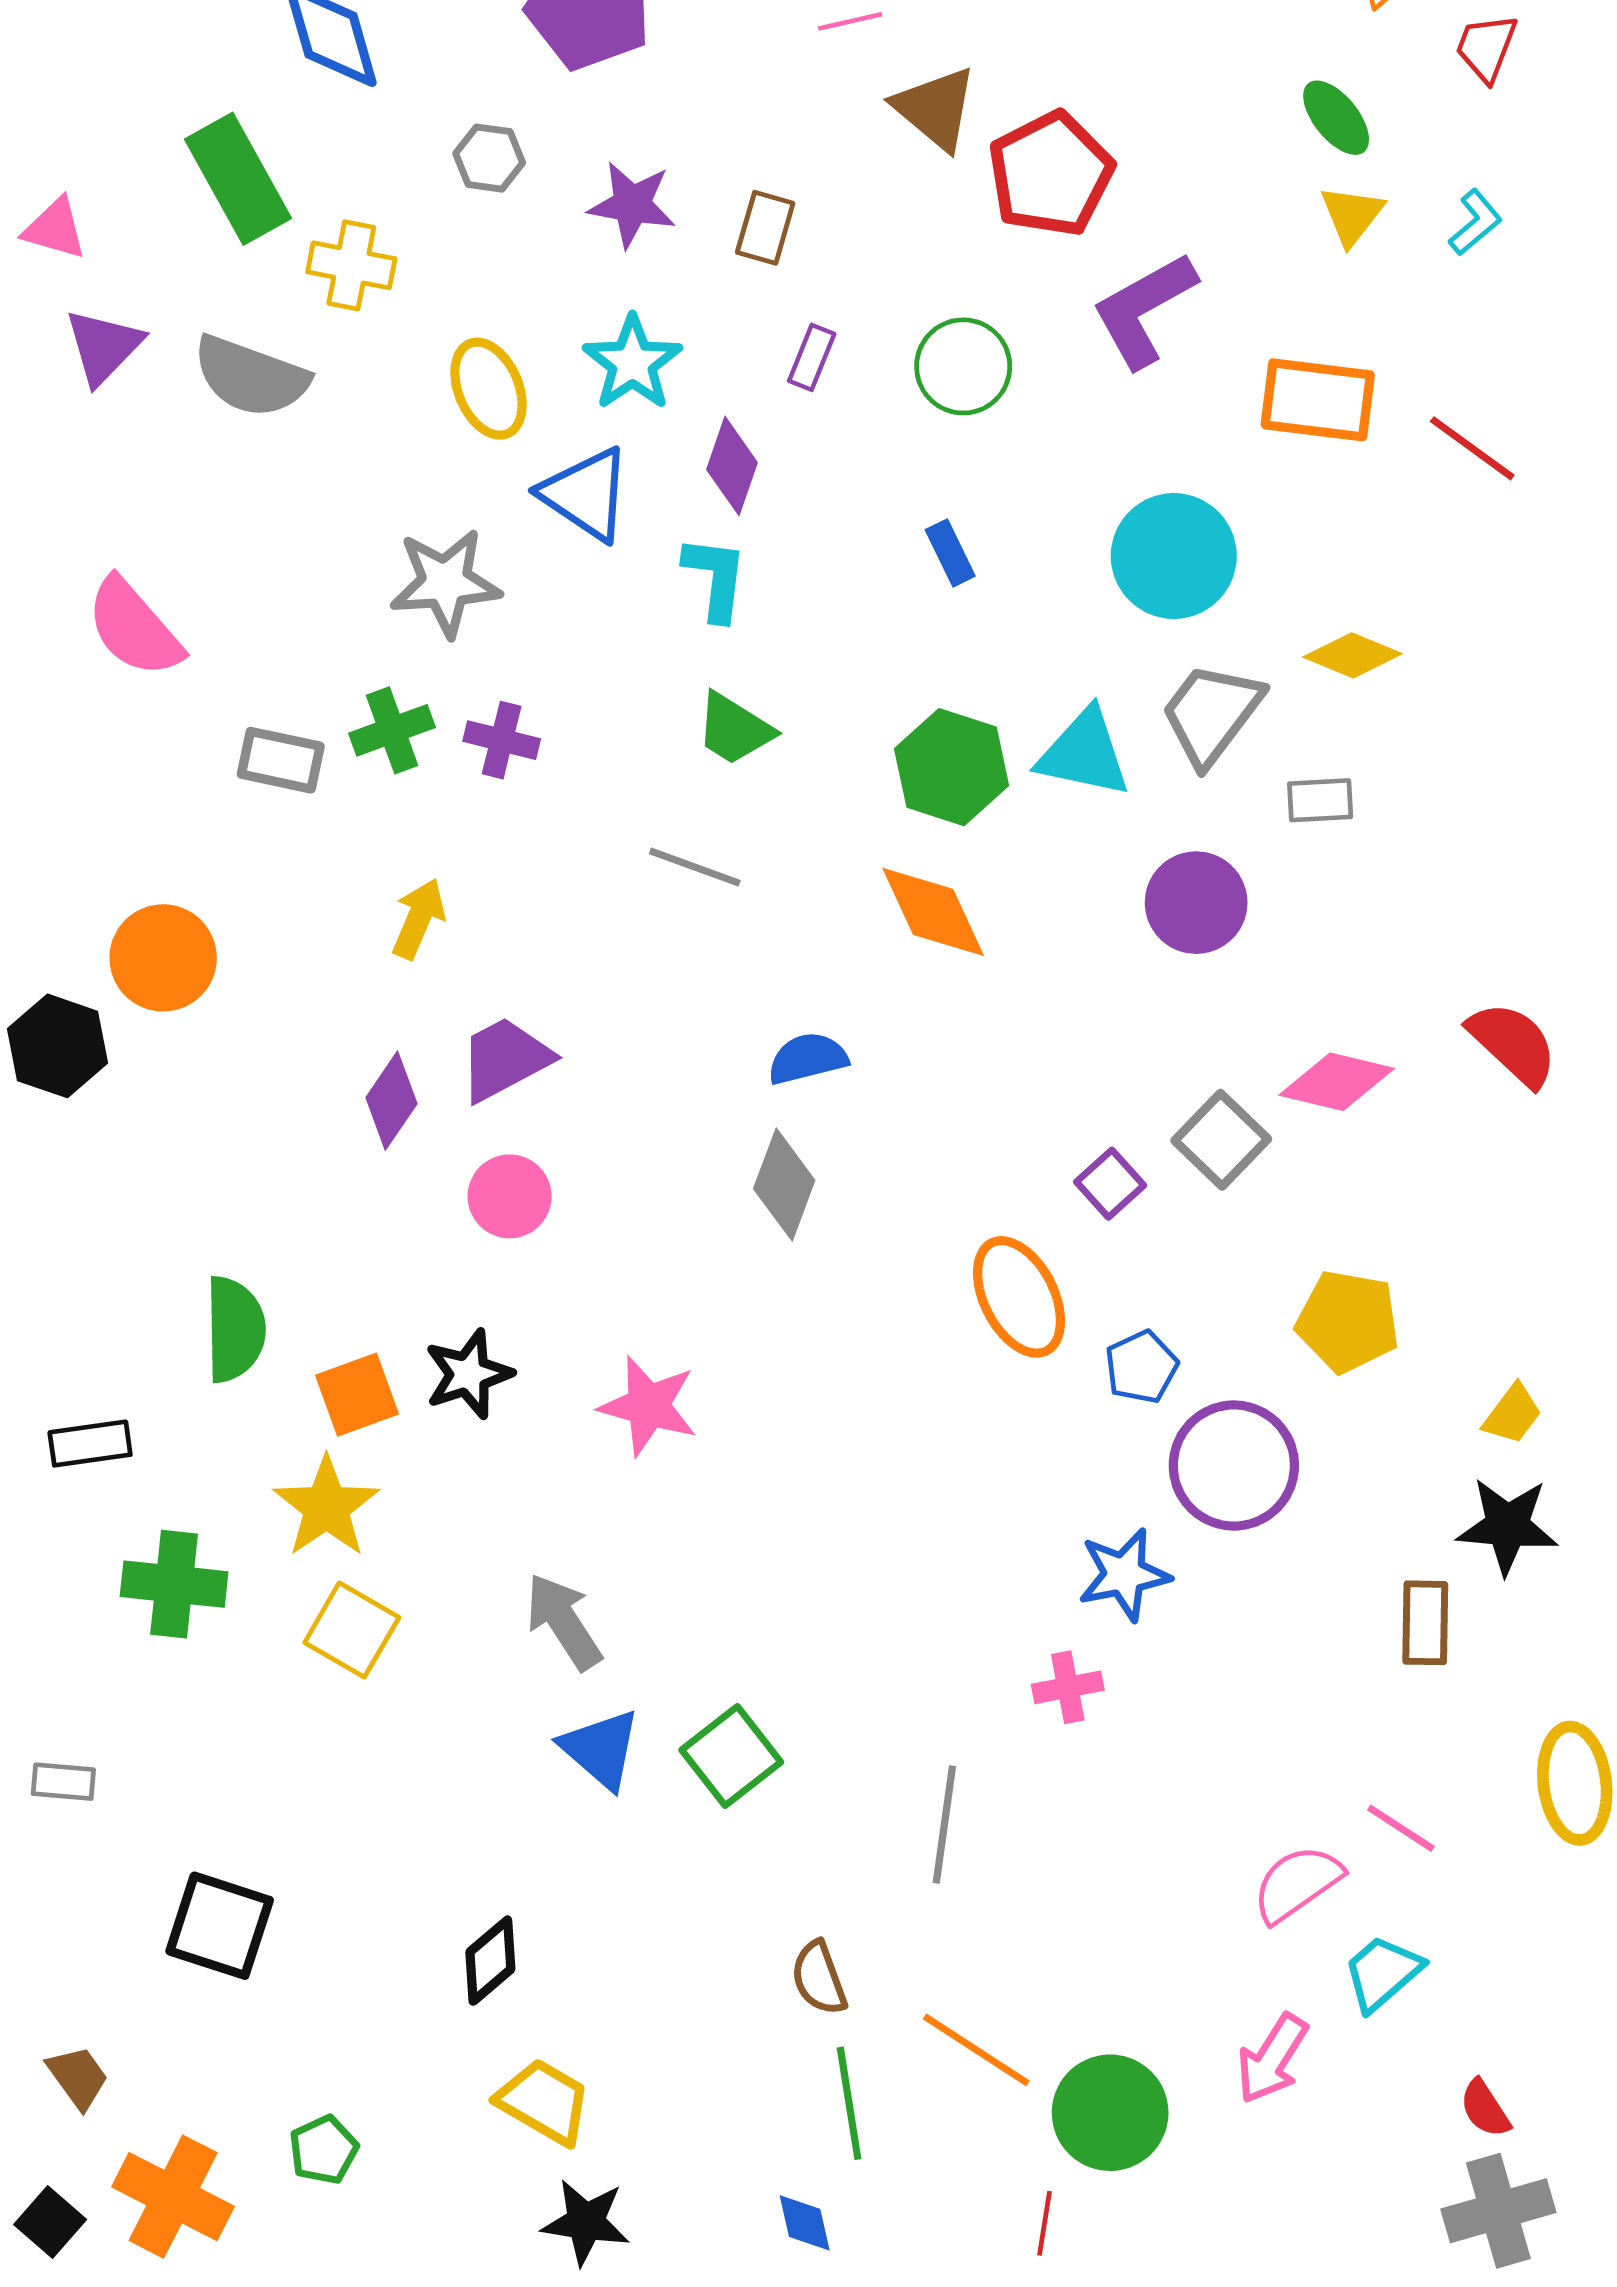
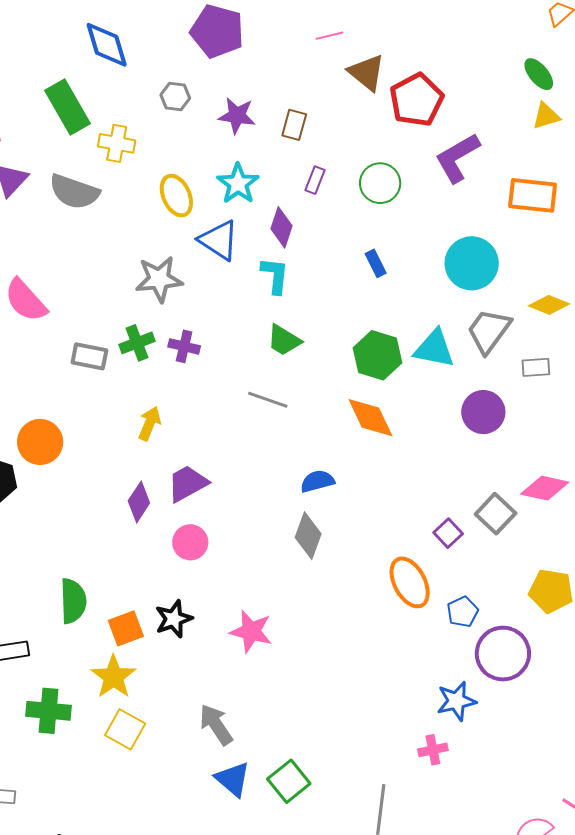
yellow triangle: (1352, 215) -> (546, 116), turned 36

